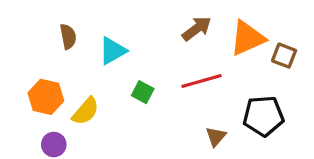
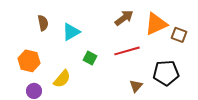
yellow semicircle: (86, 111) -> (62, 79), moved

